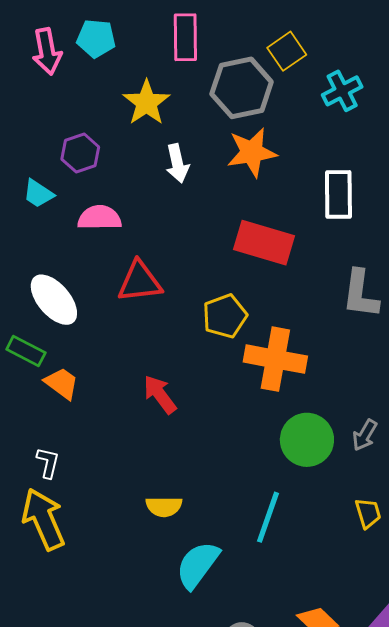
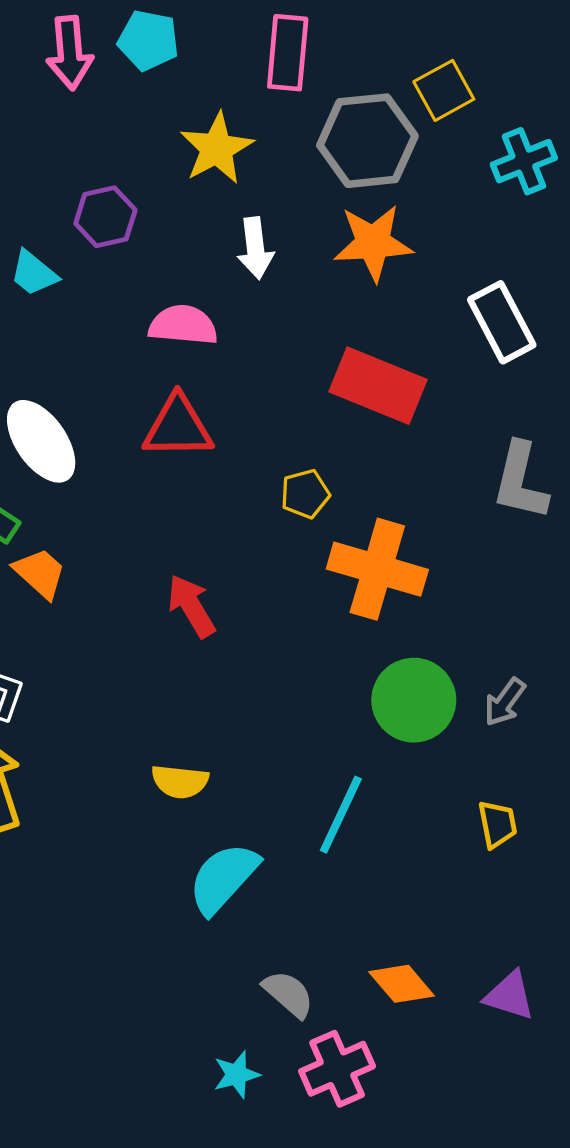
white rectangle: (338, 194) -> (502, 322), turned -33
pink semicircle: (99, 218) -> (183, 325), moved
yellow pentagon: (225, 316) -> (305, 494), size x0.7

